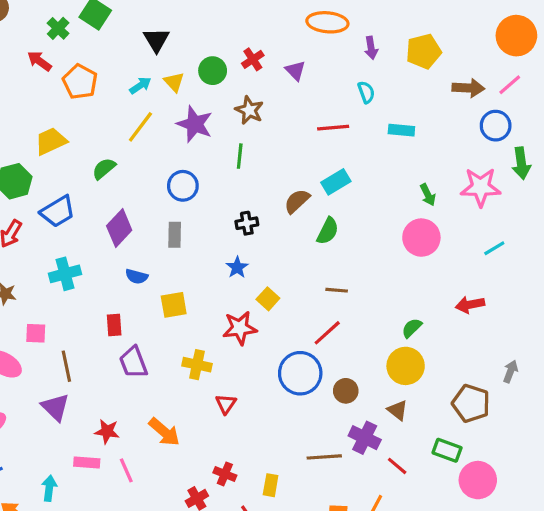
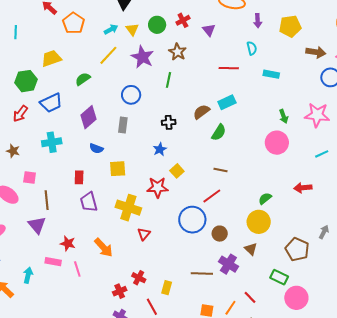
yellow cross: (197, 365) -> (128, 208), size x1.4
red line: (397, 466) -> (250, 297), moved

